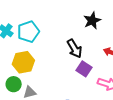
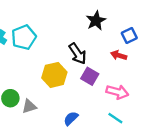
yellow hexagon: (23, 62) -> (54, 75), moved

